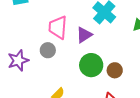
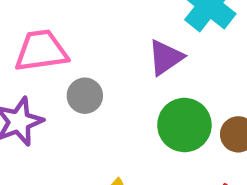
pink trapezoid: (58, 27) -> (41, 51), moved, turned 80

